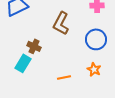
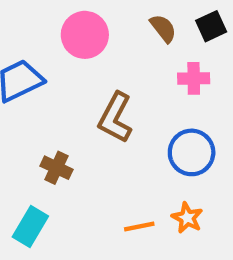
cyan rectangle: (23, 63) -> (30, 226), moved
orange line: (64, 77) -> (139, 226), moved

